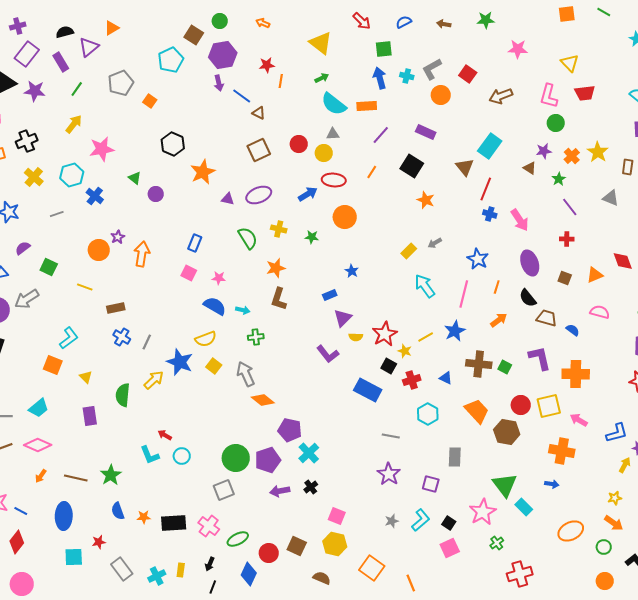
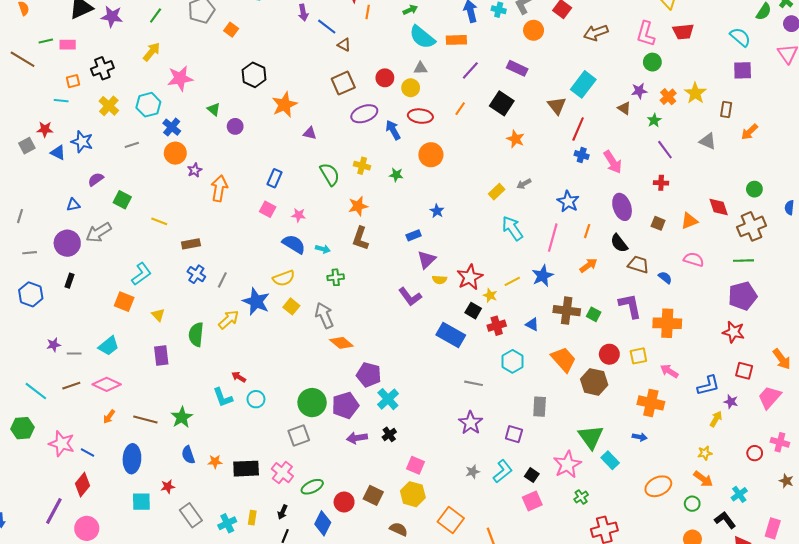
blue arrow: (308, 194) -> (393, 130), turned -90
purple ellipse: (259, 195) -> (364, 114), moved
orange circle: (99, 250) -> (175, 153), moved
yellow square: (549, 406) -> (638, 356), size x0.7

